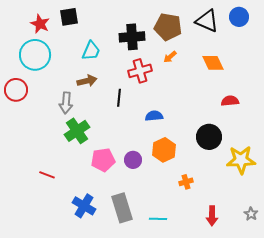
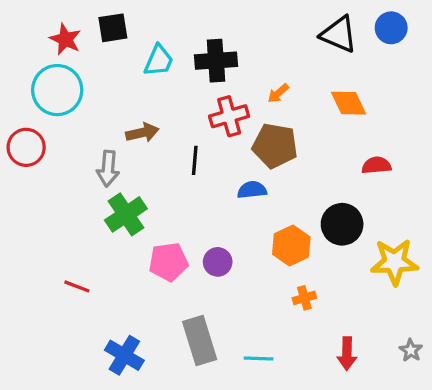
brown pentagon: (168, 27) -> (275, 146), moved
cyan trapezoid: (91, 51) -> (159, 61), moved
orange hexagon: (164, 150) -> (291, 246), moved
blue cross: (84, 206) -> (124, 355), moved

